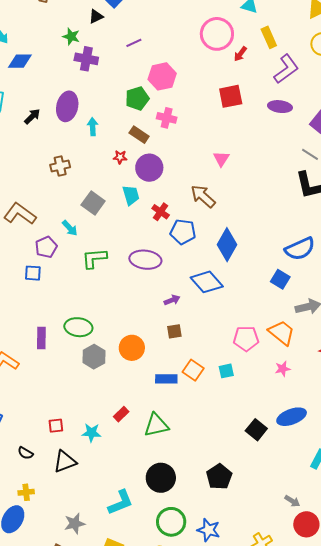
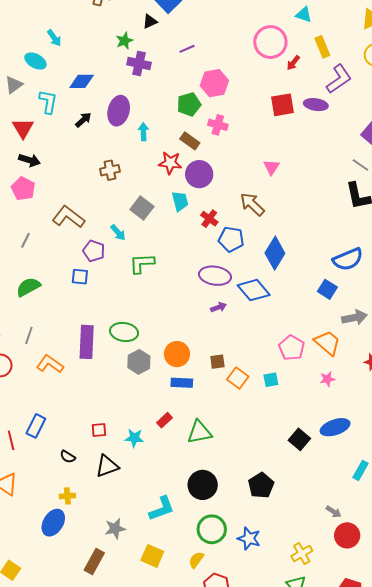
green star: (71, 36) -> (124, 41), turned 30
blue diamond: (20, 61) -> (82, 81), moved
purple ellipse: (280, 107) -> (316, 105), moved
red star: (120, 157) -> (170, 163), size x1.6
purple pentagon: (46, 247) -> (94, 251), turned -30
purple ellipse: (145, 260) -> (215, 276), moved
brown square: (174, 331) -> (217, 362), moved
purple rectangle: (41, 338) -> (87, 342), size x1.5
pink pentagon: (246, 339) -> (292, 348), turned 30
blue rectangle: (166, 379) -> (182, 383), moved

